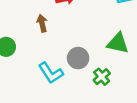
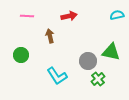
gray circle: (78, 58) -> (88, 61), moved

